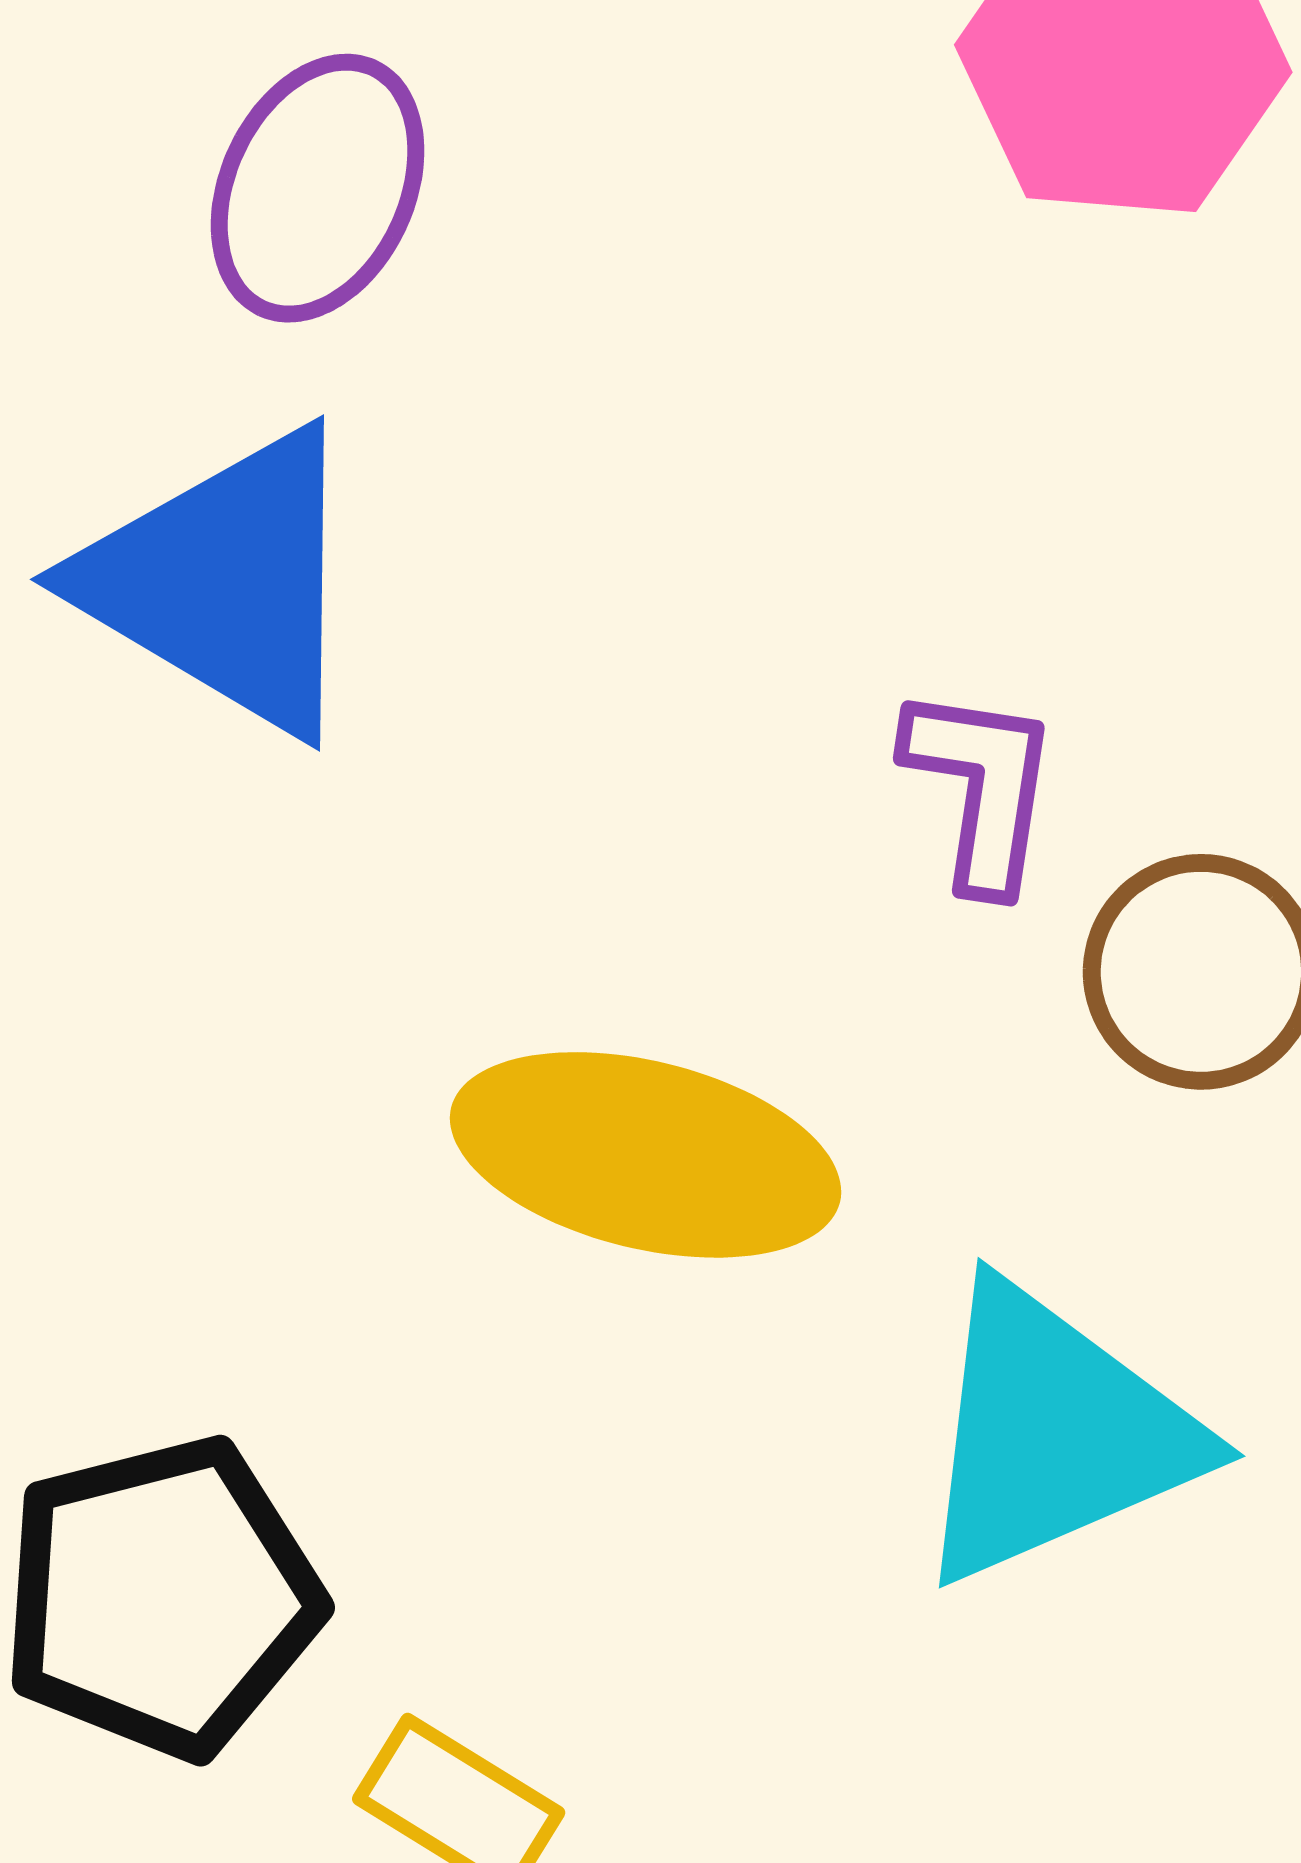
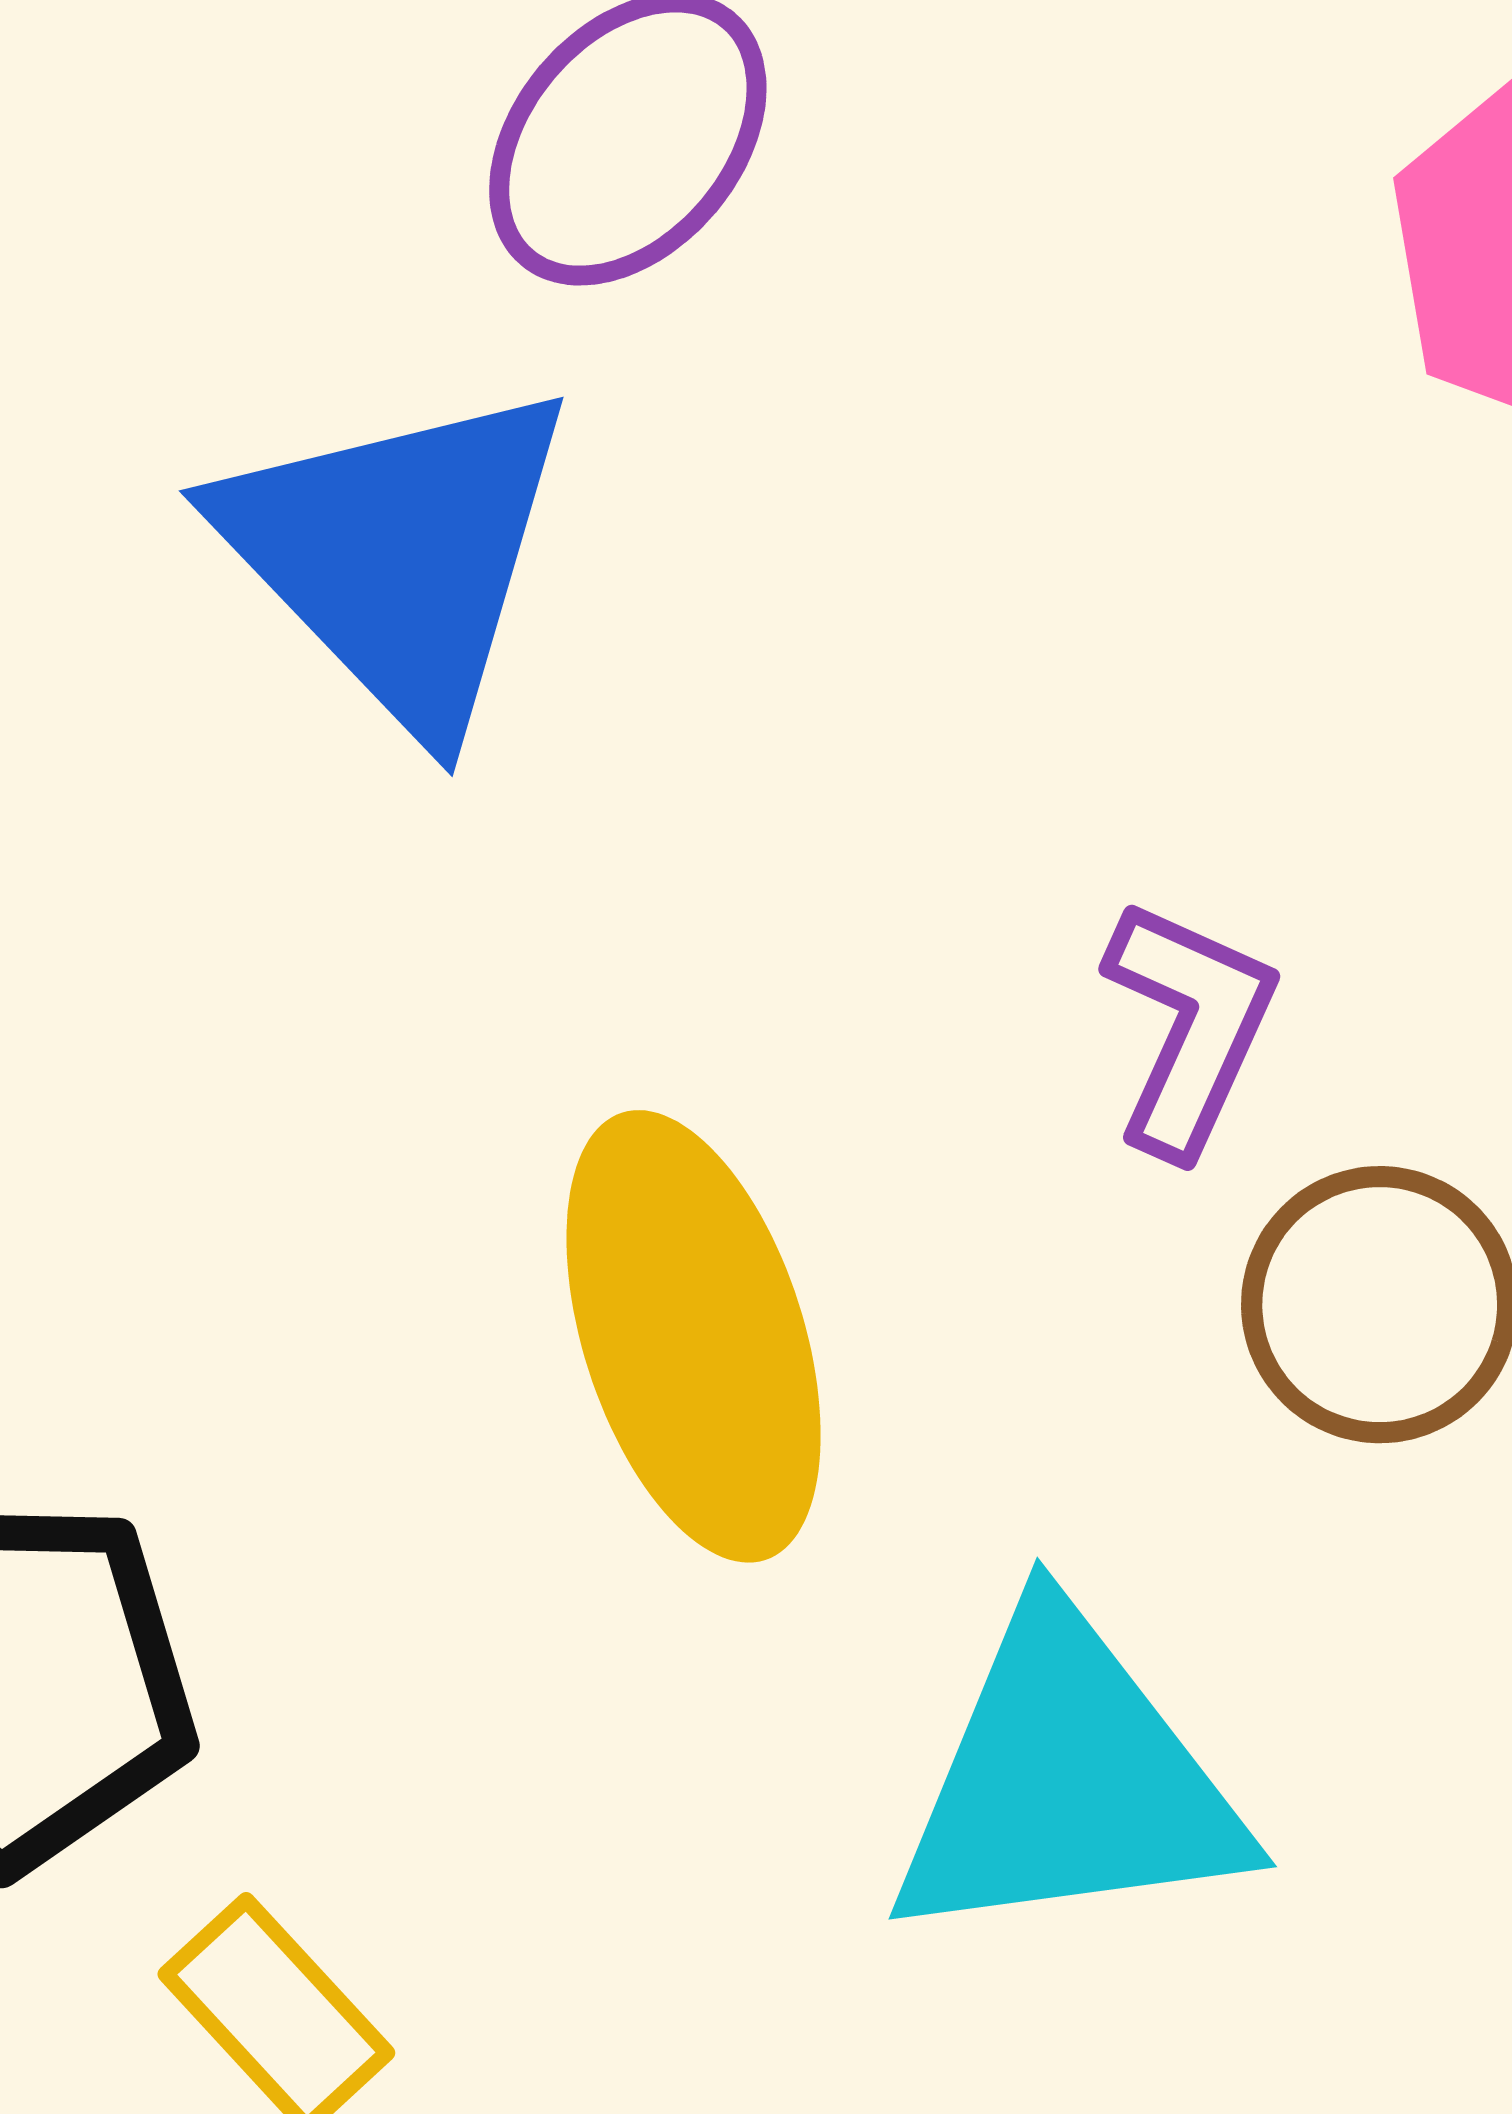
yellow ellipse: (646, 1155) -> (694, 1336), turned 43

